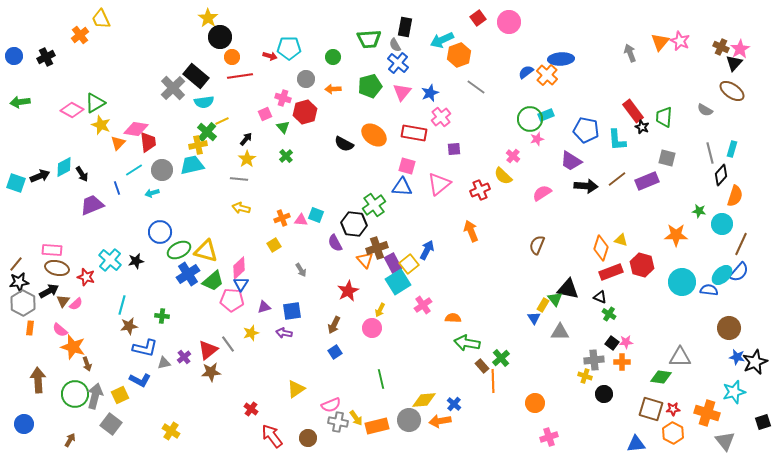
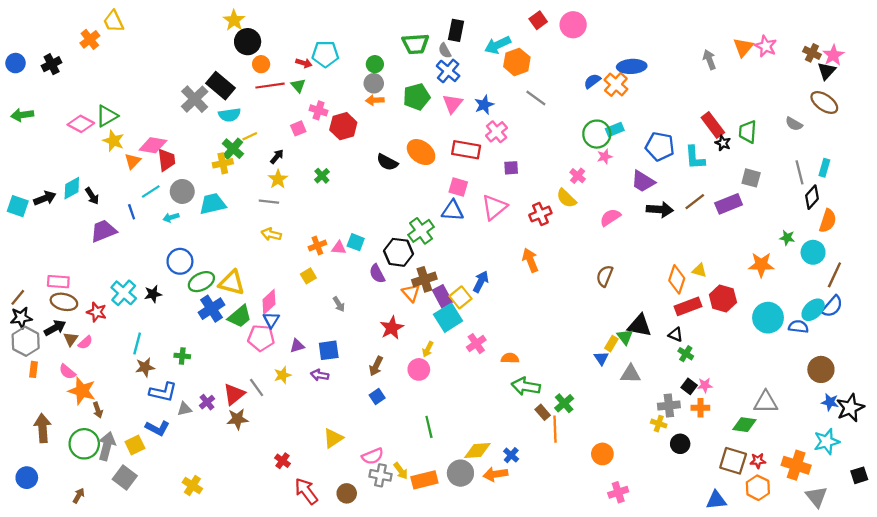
gray circle: (306, 79) -> (374, 83), moved
green triangle: (283, 127) -> (298, 86), moved
cyan trapezoid: (192, 165) -> (213, 204), moved

